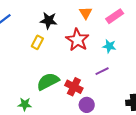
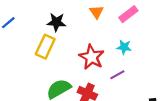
red star: (77, 40) -> (92, 57), moved
yellow rectangle: (37, 42) -> (45, 47), size x1.5

